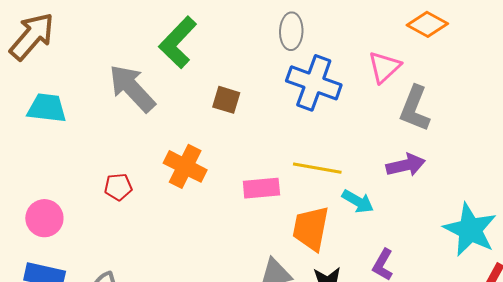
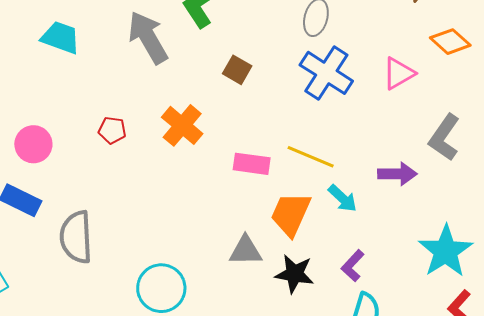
gray L-shape: (415, 109) -> (444, 137), moved

